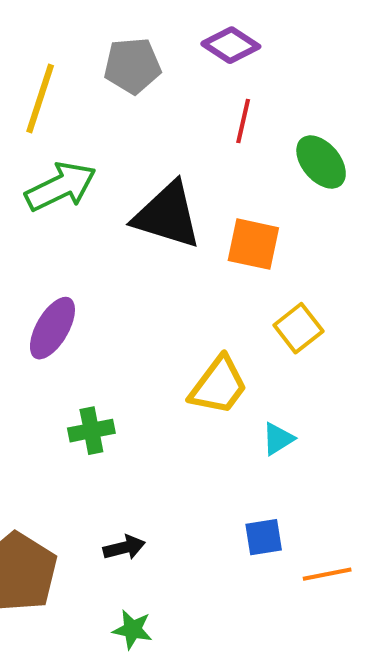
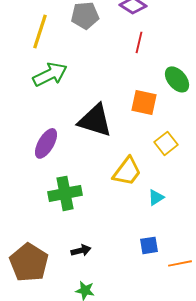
green ellipse: (321, 162) -> (177, 79), moved
black triangle: (167, 215) -> (95, 120), moved
green cross: (91, 431) -> (65, 193), size x1.5

